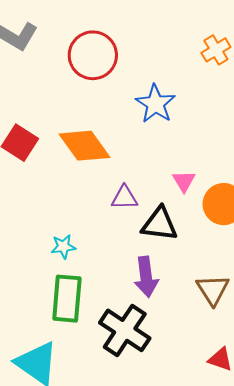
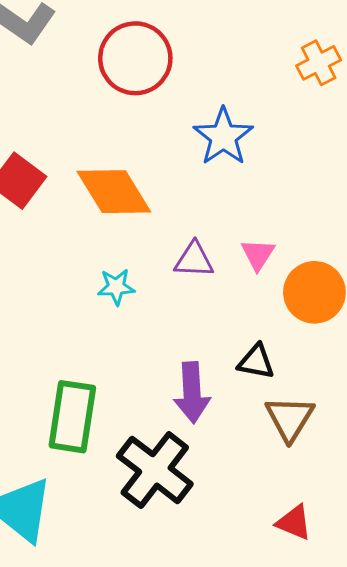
purple triangle: (124, 198) -> (194, 260), moved
black triangle: (159, 224) -> (256, 362), moved, size x0.7
cyan star: (63, 247) -> (116, 287), moved

